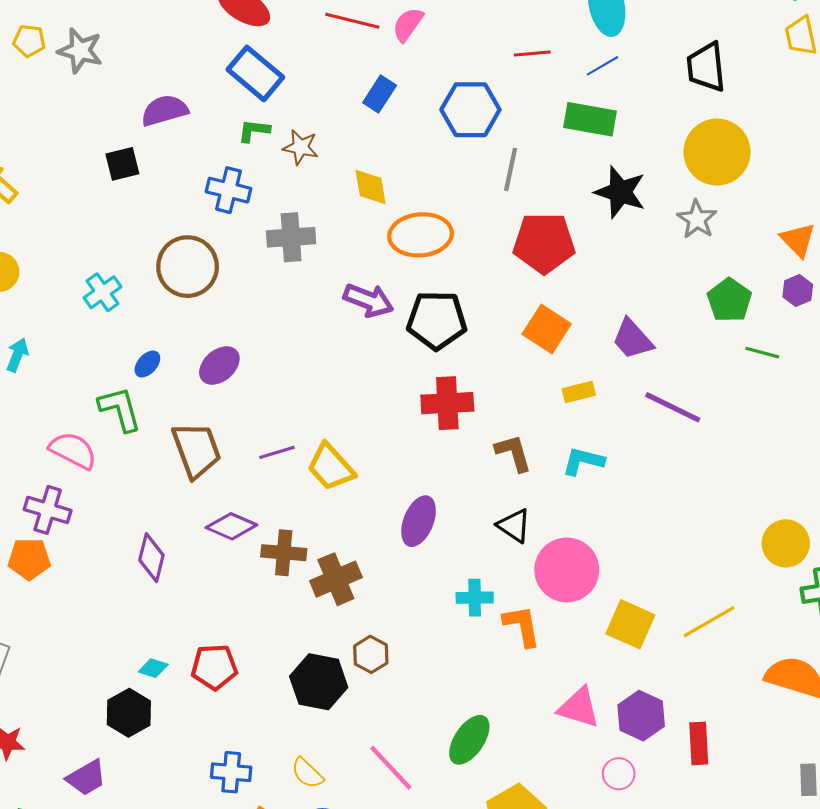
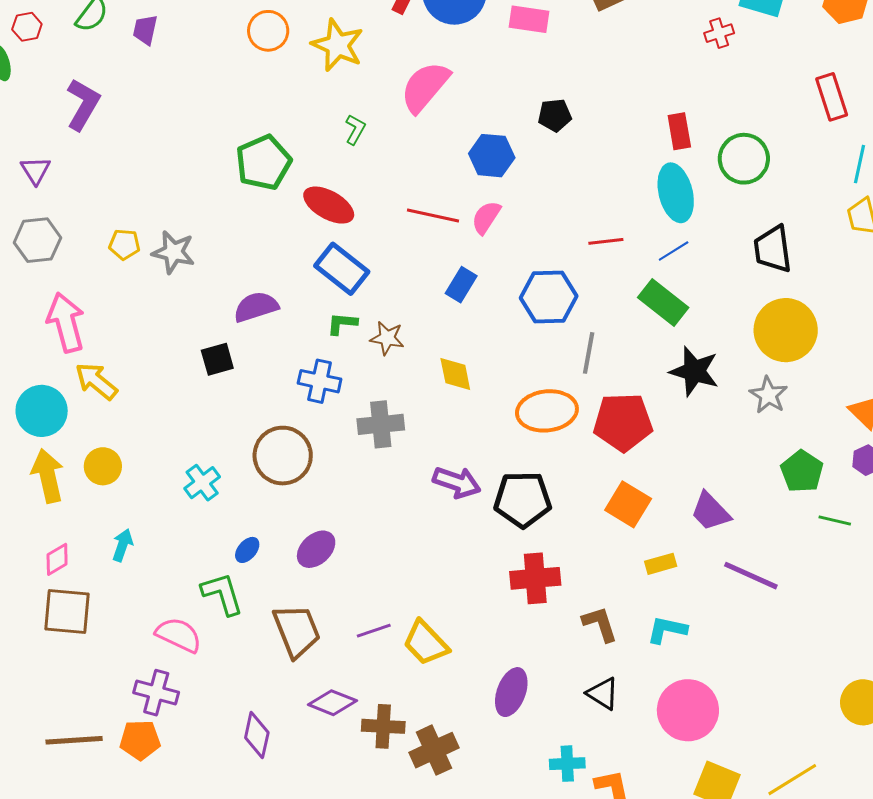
green rectangle: (590, 119) -> (663, 303), turned 30
orange ellipse: (421, 235) -> (547, 411), moved
pink circle: (567, 570) -> (688, 710), moved

